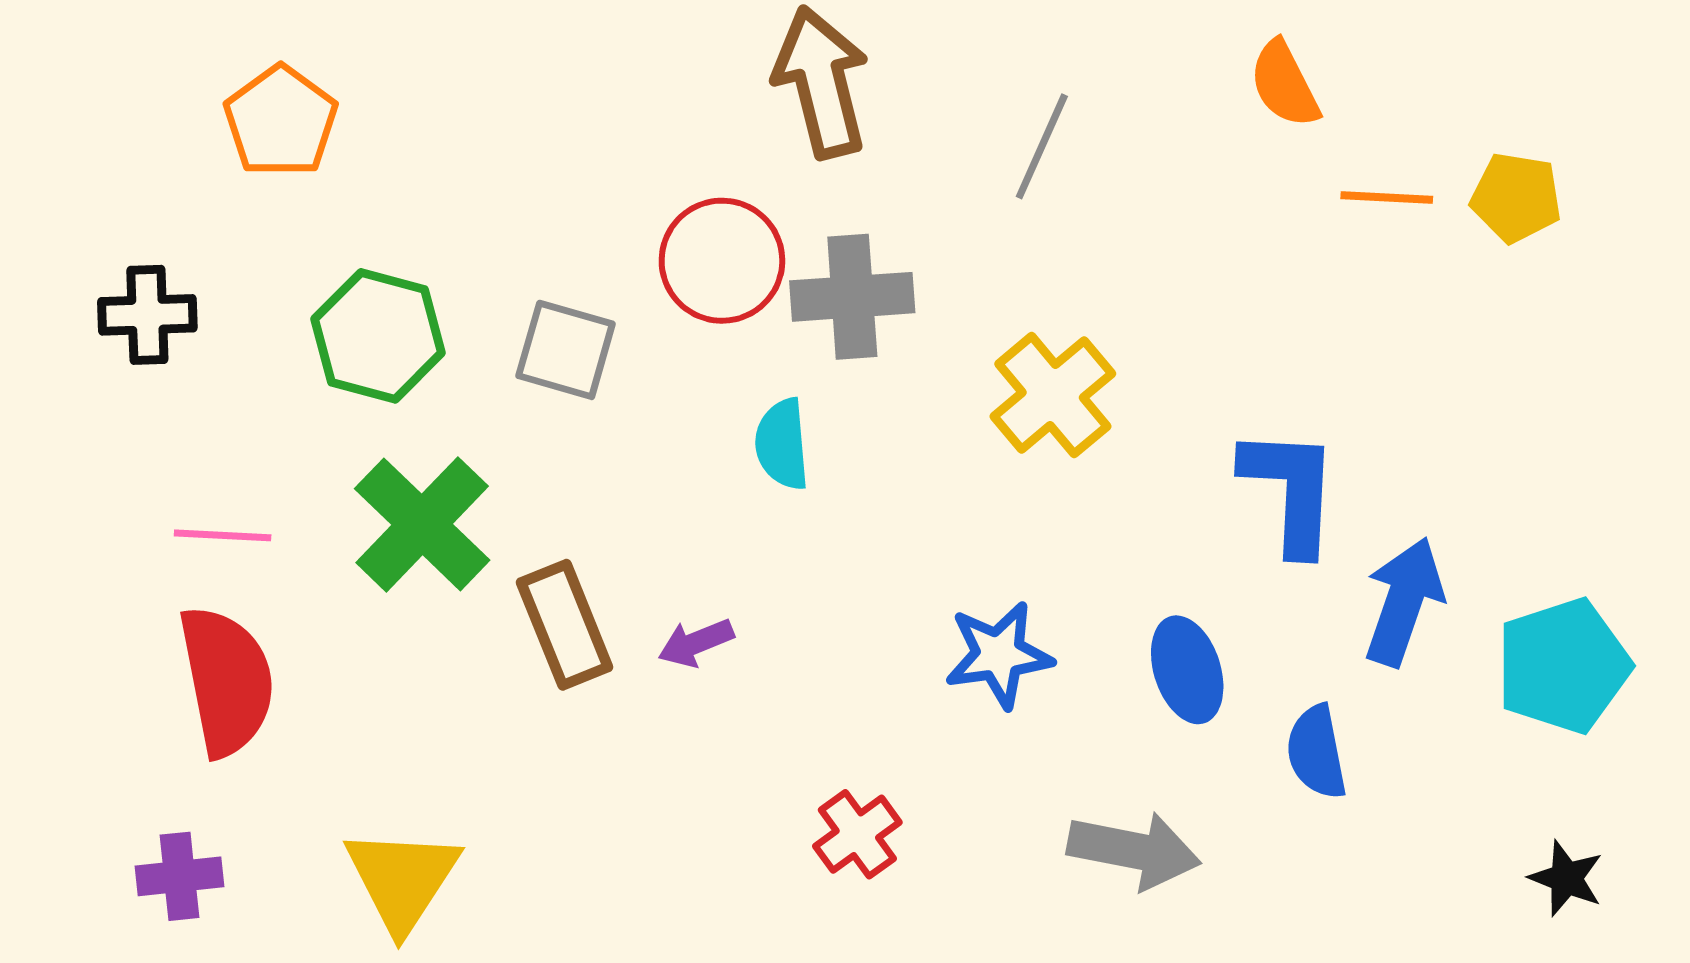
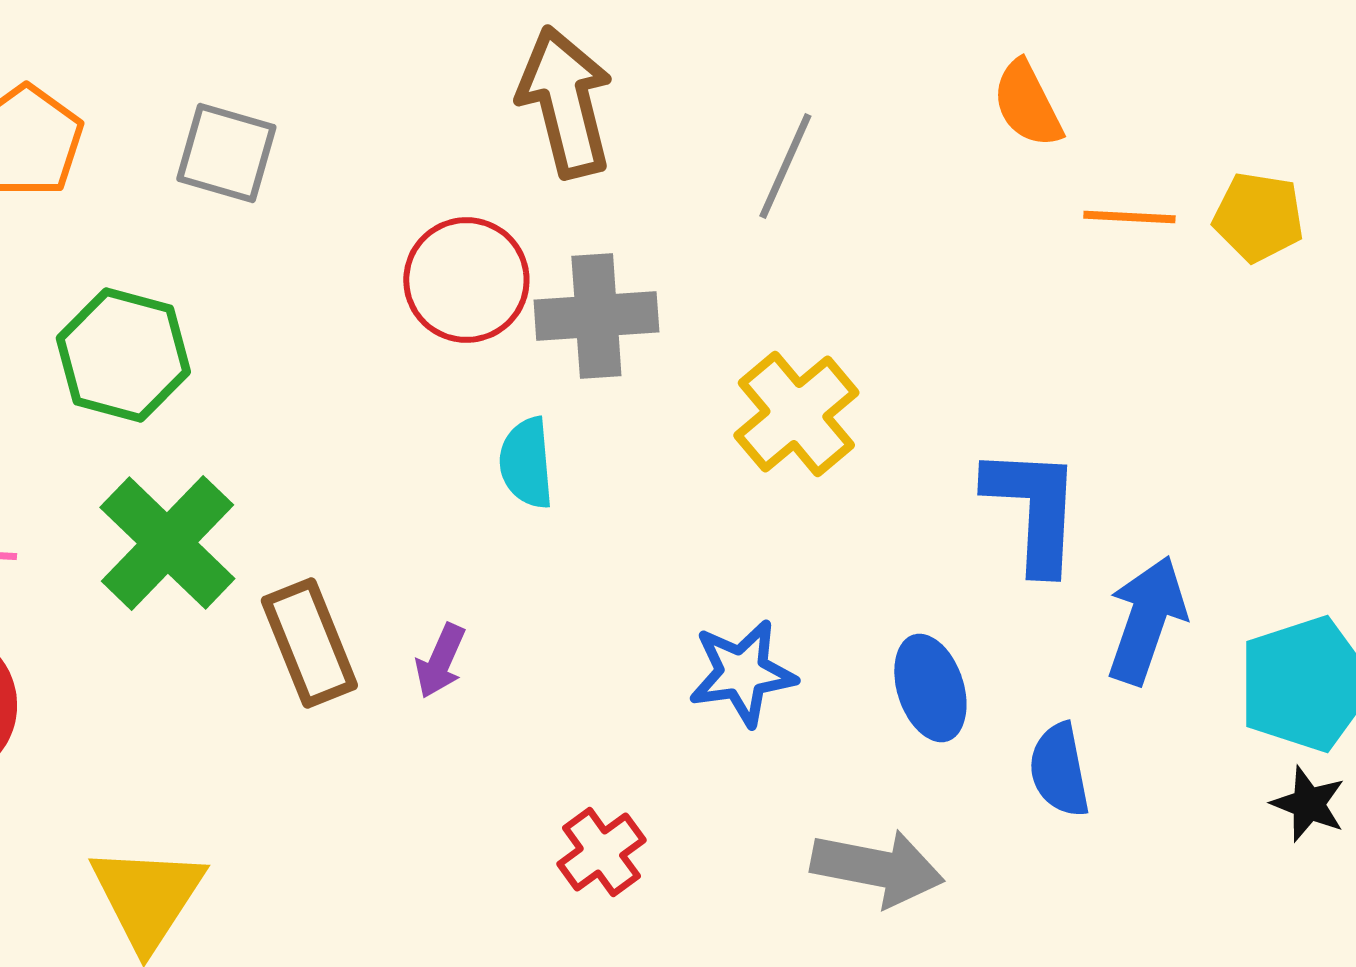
gray square: (566, 350) -> (226, 153), moved
purple arrow: (696, 643) -> (440, 661), turned -44
black star: (1566, 878) -> (1308, 804), moved

